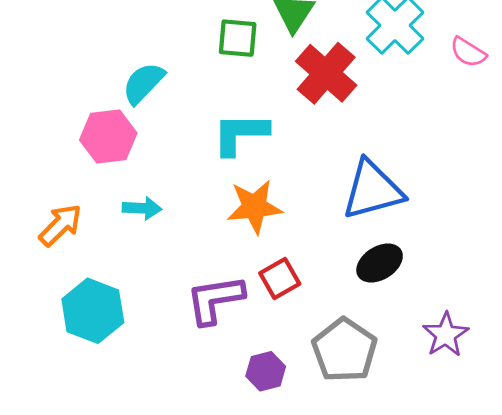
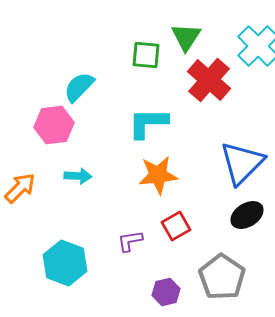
blue triangle: (373, 190) -> (242, 163), turned -30
purple L-shape: (215, 300) -> (130, 241), size x0.6
cyan hexagon: (93, 311) -> (65, 263), moved

